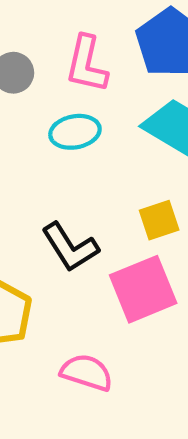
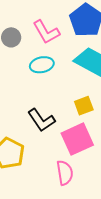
pink L-shape: (87, 64) -> (46, 32), turned -40
pink semicircle: (87, 372) -> (65, 173), moved, turned 65

